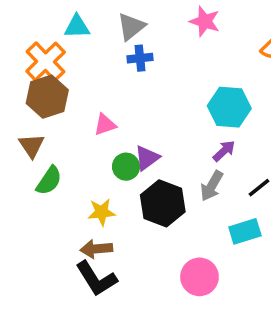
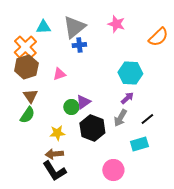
gray triangle: (131, 27) -> (74, 27), size x1.4
pink triangle: (105, 125) -> (59, 74), moved
brown triangle: (32, 146) -> (30, 96), moved

